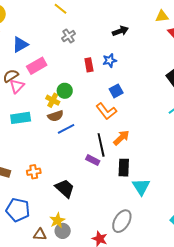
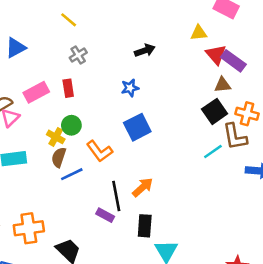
blue triangle: (20, 44) -> (16, 48), moved
red rectangle: (89, 65) -> (68, 88), moved
blue square: (116, 91) -> (137, 127), size x1.5
orange L-shape: (106, 111) -> (99, 151), moved
brown semicircle: (56, 116) -> (59, 157), turned 126
orange cross: (34, 172) -> (29, 228), size x1.6

